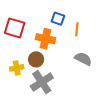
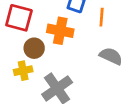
brown circle: (36, 59) -> (34, 48), moved

